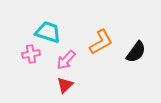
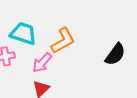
orange L-shape: (101, 42) -> (63, 41), moved

